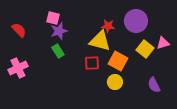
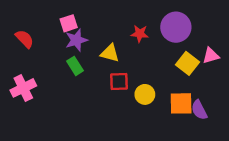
pink square: (53, 18) -> (69, 23), turned -32
yellow triangle: (100, 41) -> (110, 53), moved, size x0.7
orange square: (118, 61) -> (181, 103), moved, turned -30
yellow circle: (115, 82) -> (145, 94), moved

